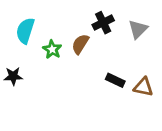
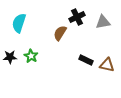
gray triangle: (138, 29) -> (103, 22), turned 35
green star: (52, 49) -> (31, 56), moved

